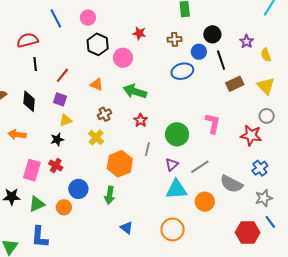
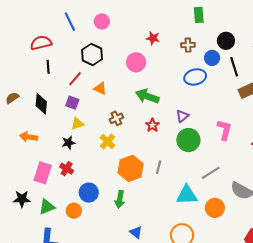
black hexagon: (98, 44) -> (92, 55), moved
orange triangle: (97, 84) -> (100, 88), moved
gray line: (147, 149) -> (159, 167), moved
purple triangle: (172, 164) -> (182, 116), moved

